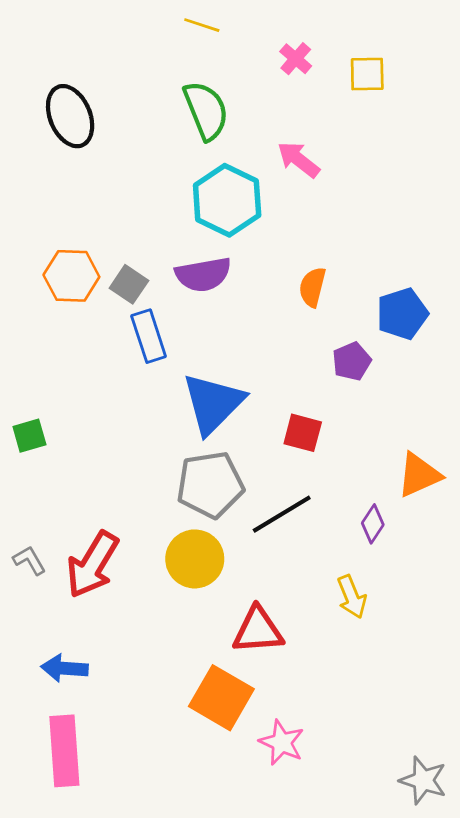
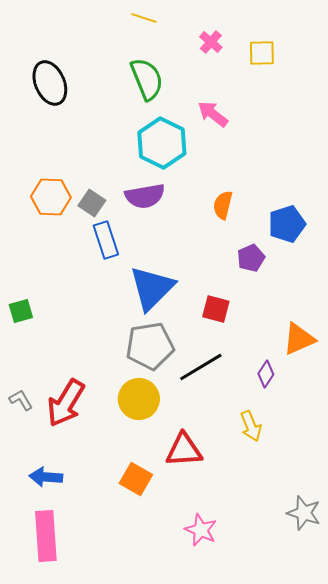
orange square: (221, 698) -> (136, 479), moved, size x0.7
gray star: (423, 780) -> (304, 513), moved

